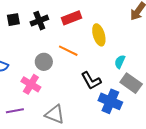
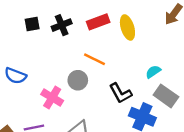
yellow ellipse: (99, 35) -> (127, 27), moved
gray circle: (44, 62) -> (78, 80), moved
cyan semicircle: (120, 62) -> (153, 72), turned 32

